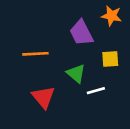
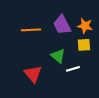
orange star: (112, 16) -> (85, 26), moved
orange line: (35, 54) -> (31, 30), moved

